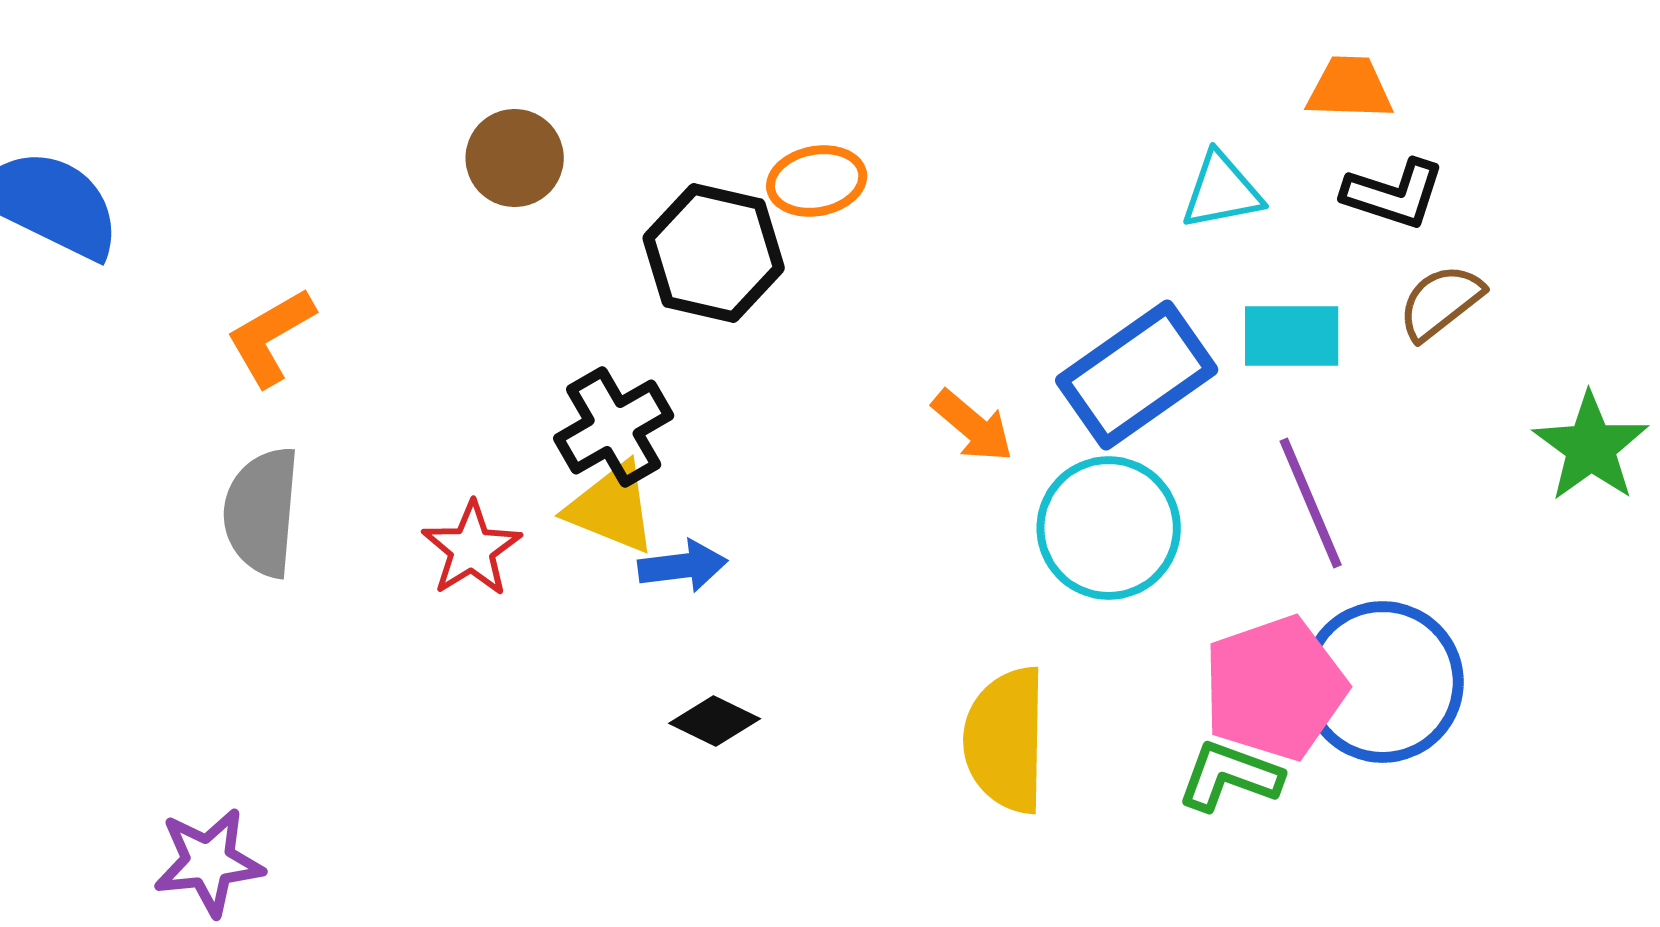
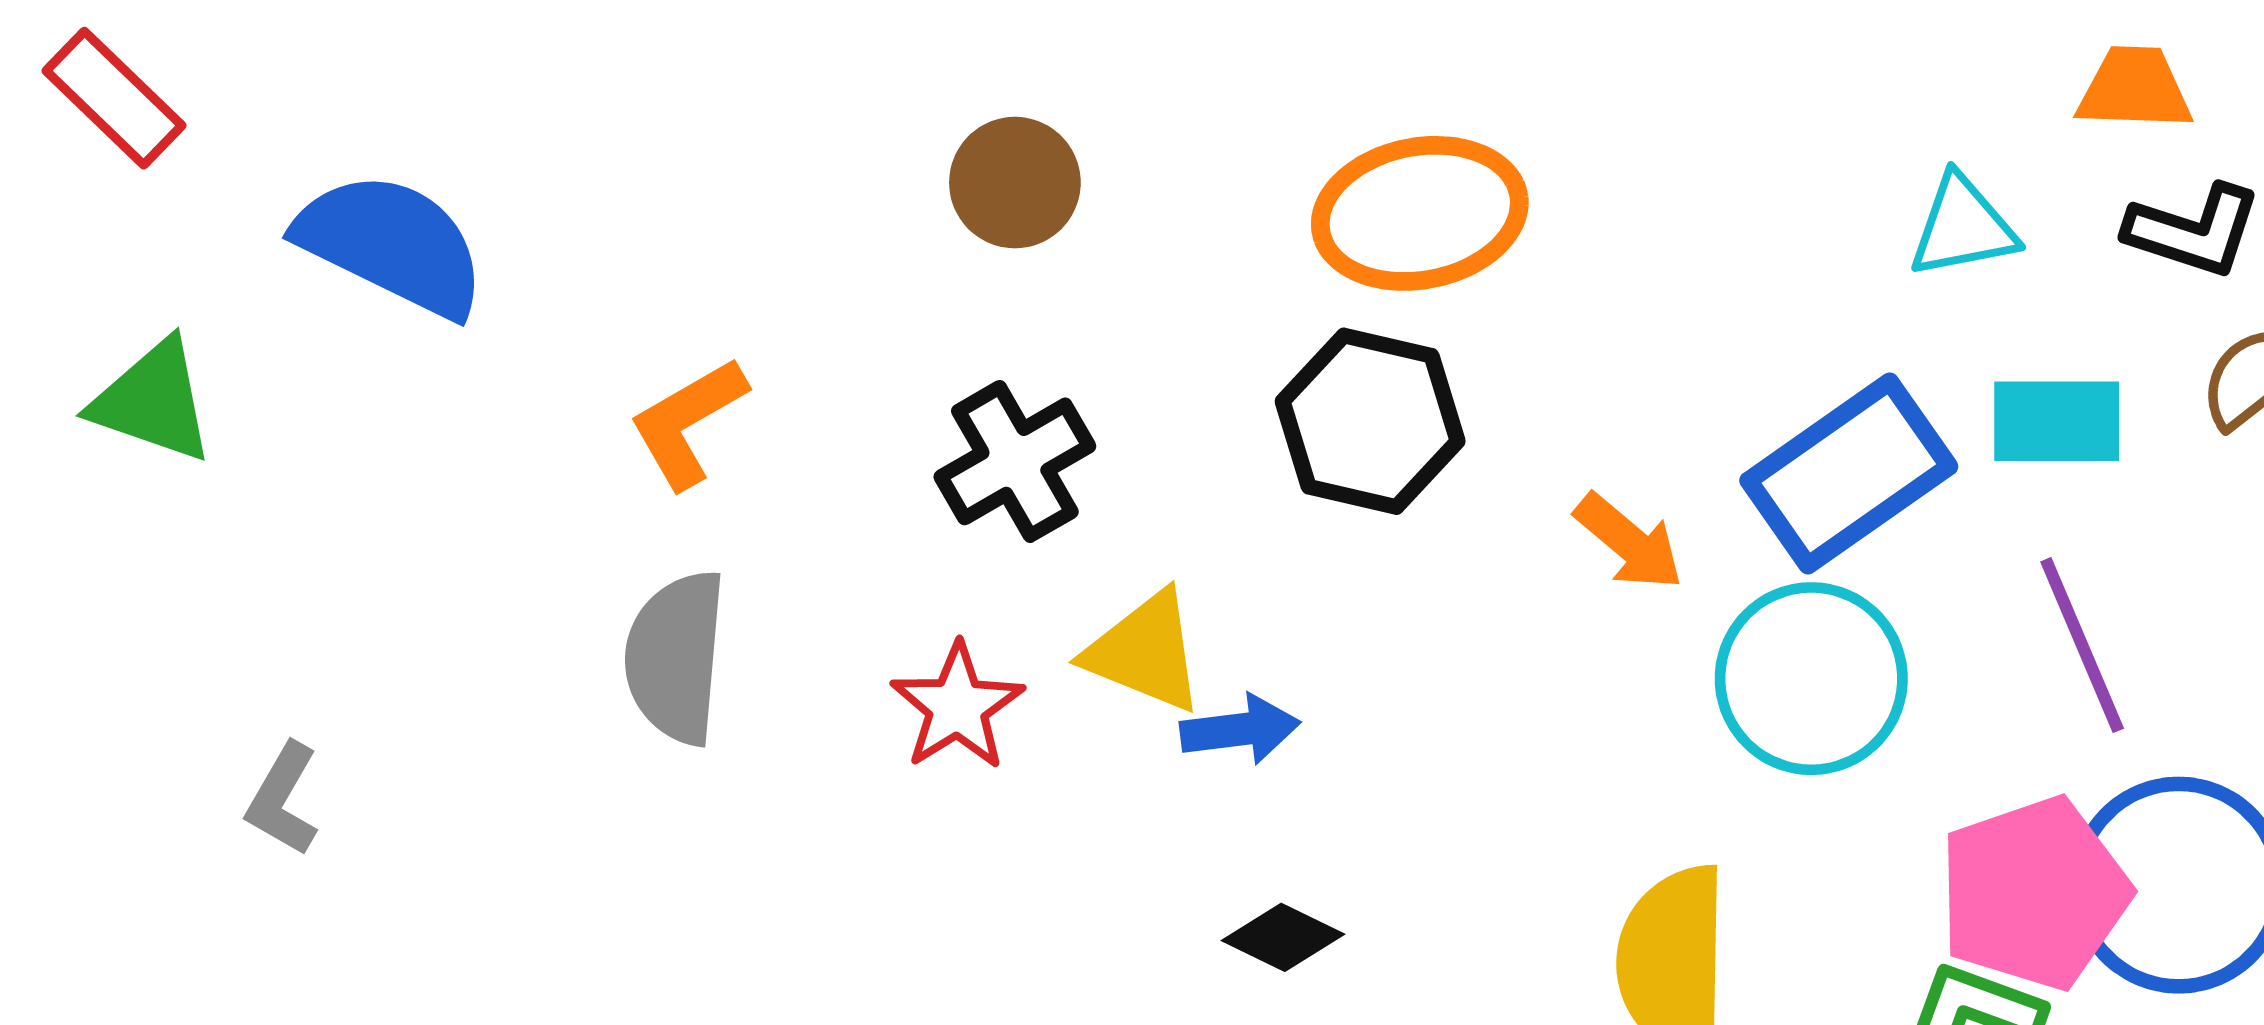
orange ellipse: (817, 181) -> (1420, 213), size x1.6
black hexagon: (714, 253) -> (1370, 421), moved
black cross: (614, 427) -> (1015, 461), moved

